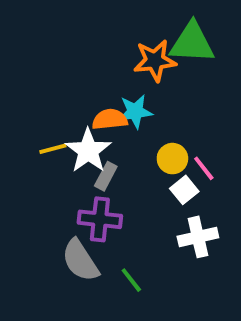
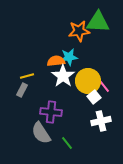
white star: (88, 151) -> (63, 76), moved
yellow circle: (172, 159) -> (88, 81), size x1.6
gray rectangle: (106, 176) -> (22, 90), moved

